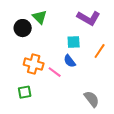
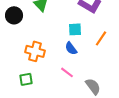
black circle: (23, 28) -> (14, 15), moved
pink line: (55, 72) -> (67, 72), moved

